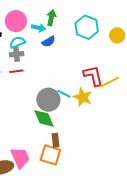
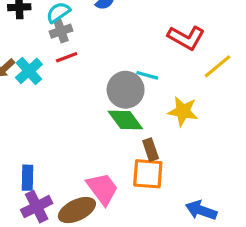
red L-shape: (93, 76) -> (186, 38), turned 145
yellow line: (110, 82) -> (217, 66), moved
yellow star: (83, 97) -> (183, 111), moved

